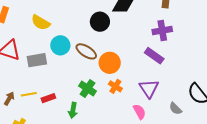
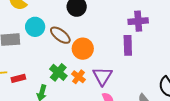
purple rectangle: (154, 56) -> (128, 45), turned 48
orange cross: (115, 86) -> (78, 77), moved
purple triangle: (149, 88) -> (103, 76), moved

